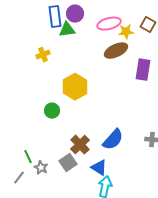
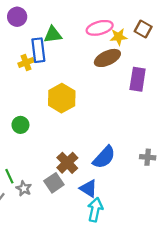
purple circle: (75, 14) -> (17, 17), moved
blue rectangle: (55, 17) -> (38, 50), moved
green circle: (52, 111) -> (20, 125), moved

